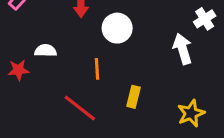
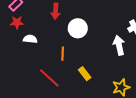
red star: (18, 70) -> (17, 22), moved
yellow rectangle: (133, 97) -> (85, 74), turned -56

